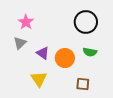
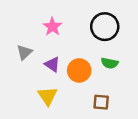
pink star: (26, 22) -> (52, 27), moved

